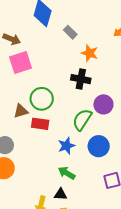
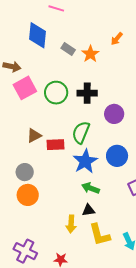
orange star: (90, 53) -> (90, 54), moved, turned 30
green circle: (42, 99) -> (56, 93), moved
green semicircle: (82, 120) -> (81, 132), moved
blue star: (66, 146) -> (85, 161), size x1.4

